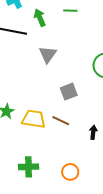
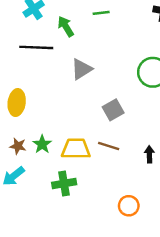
gray triangle: (48, 54) -> (82, 69), turned 30
green cross: (28, 167) -> (64, 184), moved

